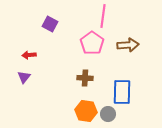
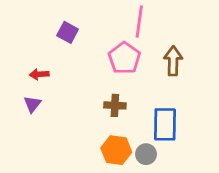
brown arrow: (128, 45) -> (173, 61), turned -85

